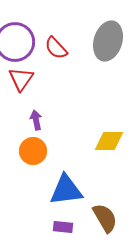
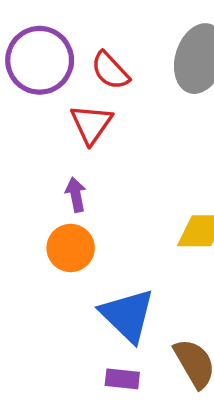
red triangle: (21, 79) -> (91, 124), moved
blue triangle: (66, 190) -> (127, 315), turned 51

